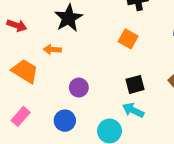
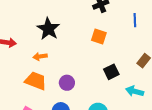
orange trapezoid: (25, 71) -> (36, 81), moved
cyan arrow: (133, 110) -> (135, 91), moved

